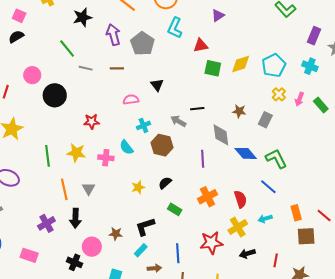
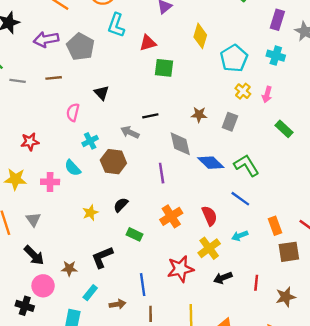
purple arrow: (113, 35) -> (46, 39), turned -80
yellow diamond: (241, 64) -> (200, 36), moved, turned -50
pink semicircle: (131, 100) -> (73, 112), turned -63
green rectangle: (321, 105) -> (284, 129), moved
black arrow: (75, 218) -> (34, 255), moved, turned -42
cyan rectangle: (141, 250) -> (90, 293), moved

